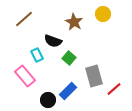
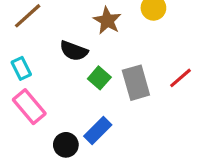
cyan rectangle: (37, 55) -> (21, 68), moved
gray rectangle: (94, 76) -> (136, 83), moved
red line: (114, 89) -> (181, 78), moved

